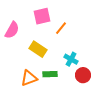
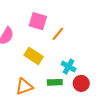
pink square: (42, 16) -> (38, 21), turned 30
green rectangle: (50, 74) -> (55, 82), moved

